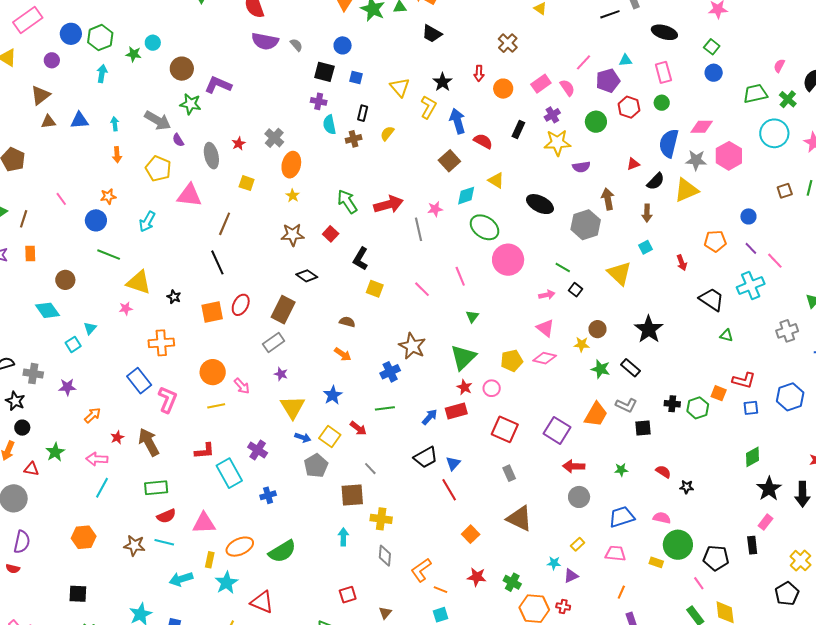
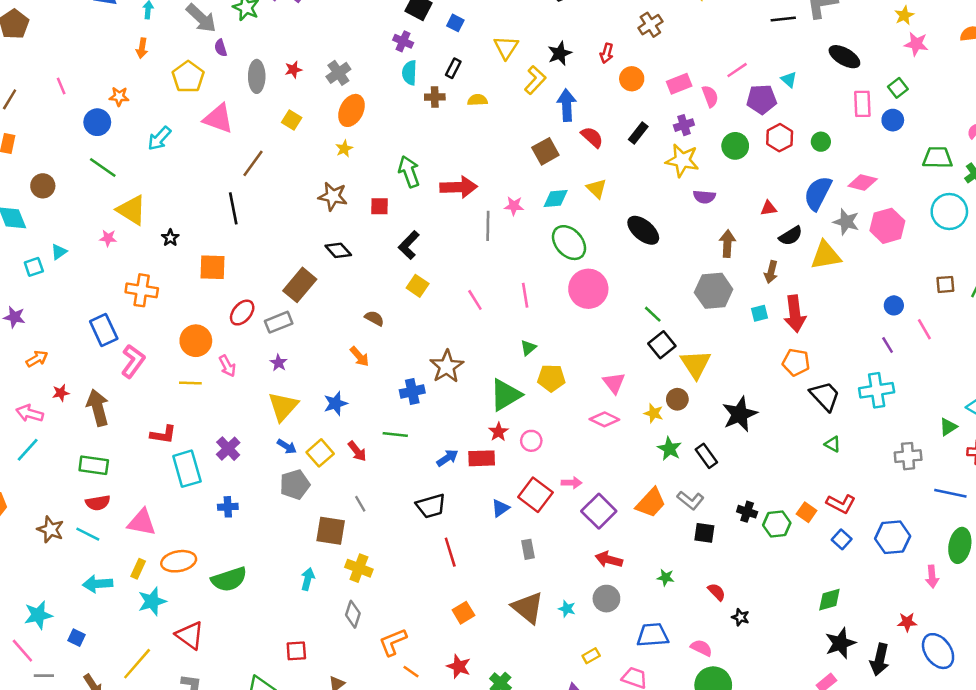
cyan triangle: (625, 60) -> (789, 80), turned 32
pink rectangle: (663, 72) -> (862, 104), moved
yellow semicircle: (387, 133) -> (477, 100), turned 35
gray hexagon: (586, 225) -> (714, 291), moved
red square: (331, 234) -> (379, 206), turned 35
orange pentagon: (715, 241) -> (796, 362), moved
pink line: (775, 261) -> (924, 329), moved
red arrow: (682, 263) -> (795, 314), moved, size x1.8
yellow triangle: (619, 273) -> (696, 364), moved
black square: (575, 290) -> (662, 345), size x1.5
pink arrow: (547, 295) -> (572, 483), moved
red ellipse: (241, 305) -> (242, 313), moved
yellow pentagon: (512, 361) -> (551, 378), moved
blue square: (751, 408) -> (842, 539), turned 35
blue triangle: (453, 463) -> (500, 508), moved
cyan star: (554, 563) -> (567, 609), moved

